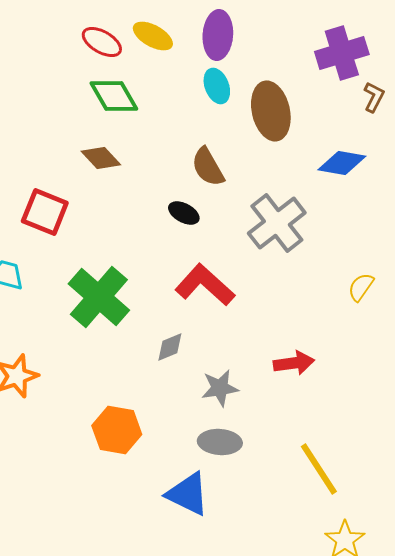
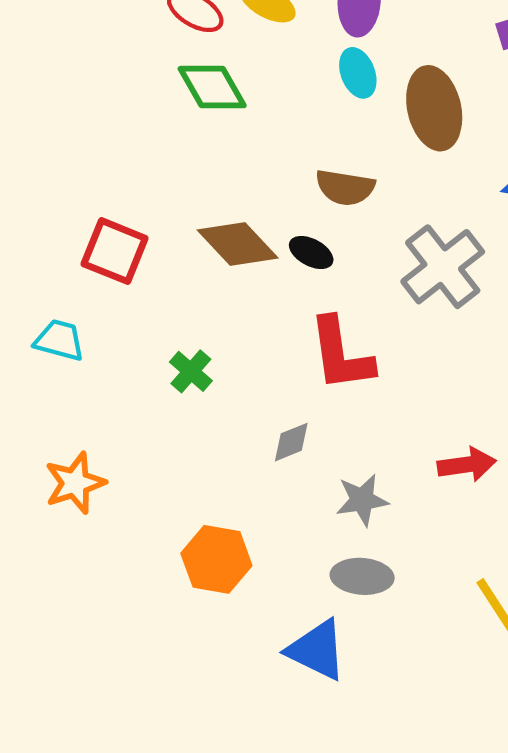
brown diamond: (101, 158) -> (238, 244), moved, size x1.4
brown semicircle: (208, 167) -> (345, 187), turned -51
red L-shape: (205, 285) -> (341, 354), turned -140
green cross: (99, 297) -> (191, 371), size x0.5

